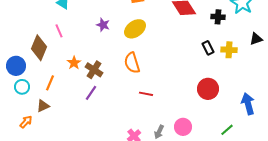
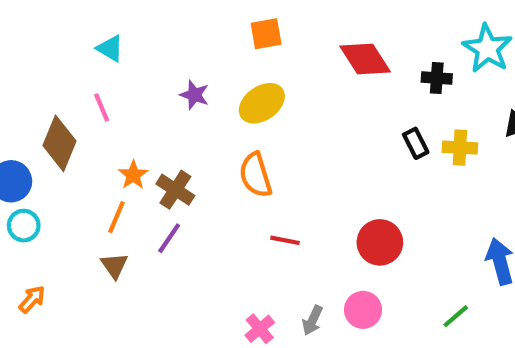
orange line: (50, 83) -> (116, 217), moved
red circle: (208, 89) -> (380, 242), moved
brown triangle: (43, 106) -> (114, 266), moved, turned -40

